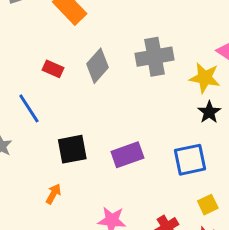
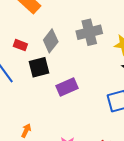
black square: (72, 149) -> (39, 67), moved
purple rectangle: (127, 155) -> (67, 87), moved

